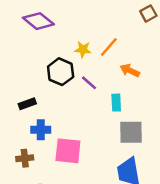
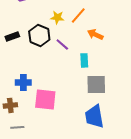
black rectangle: (27, 104) -> (12, 36), moved

